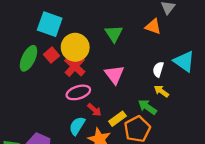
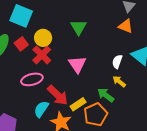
orange triangle: (153, 27) -> (126, 26), moved
yellow circle: (75, 47) -> (43, 38), size x0.7
pink ellipse: (78, 92) -> (32, 79), moved
red arrow: (94, 110) -> (58, 95), size x1.6

